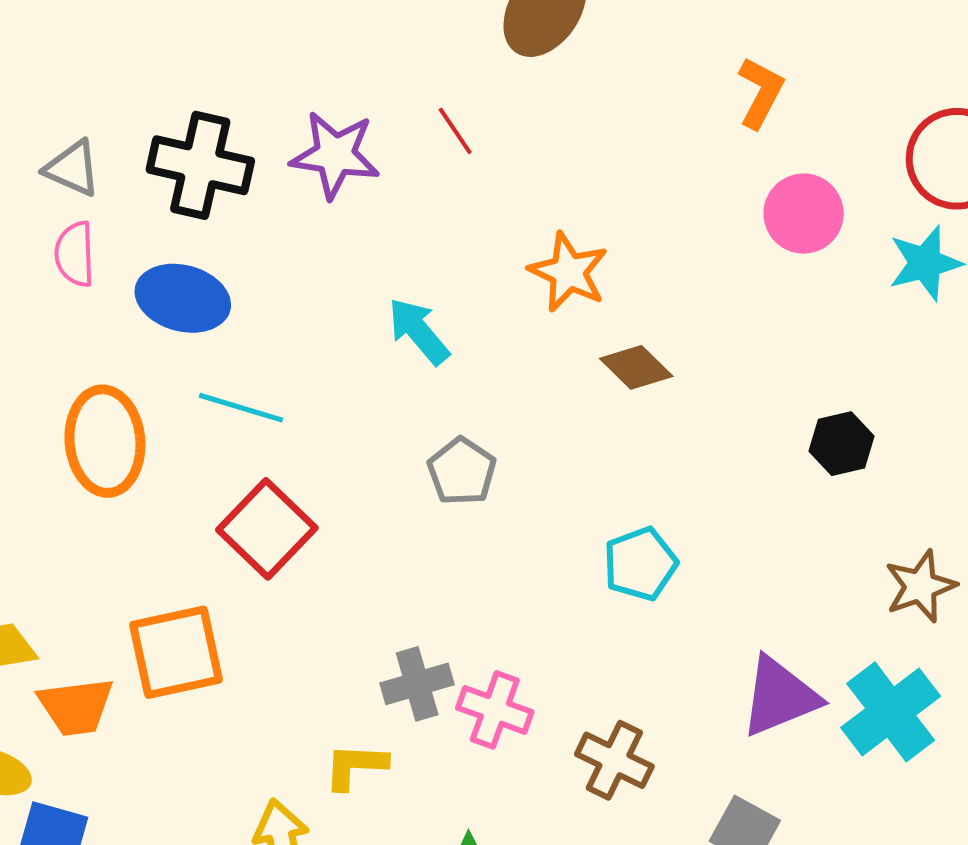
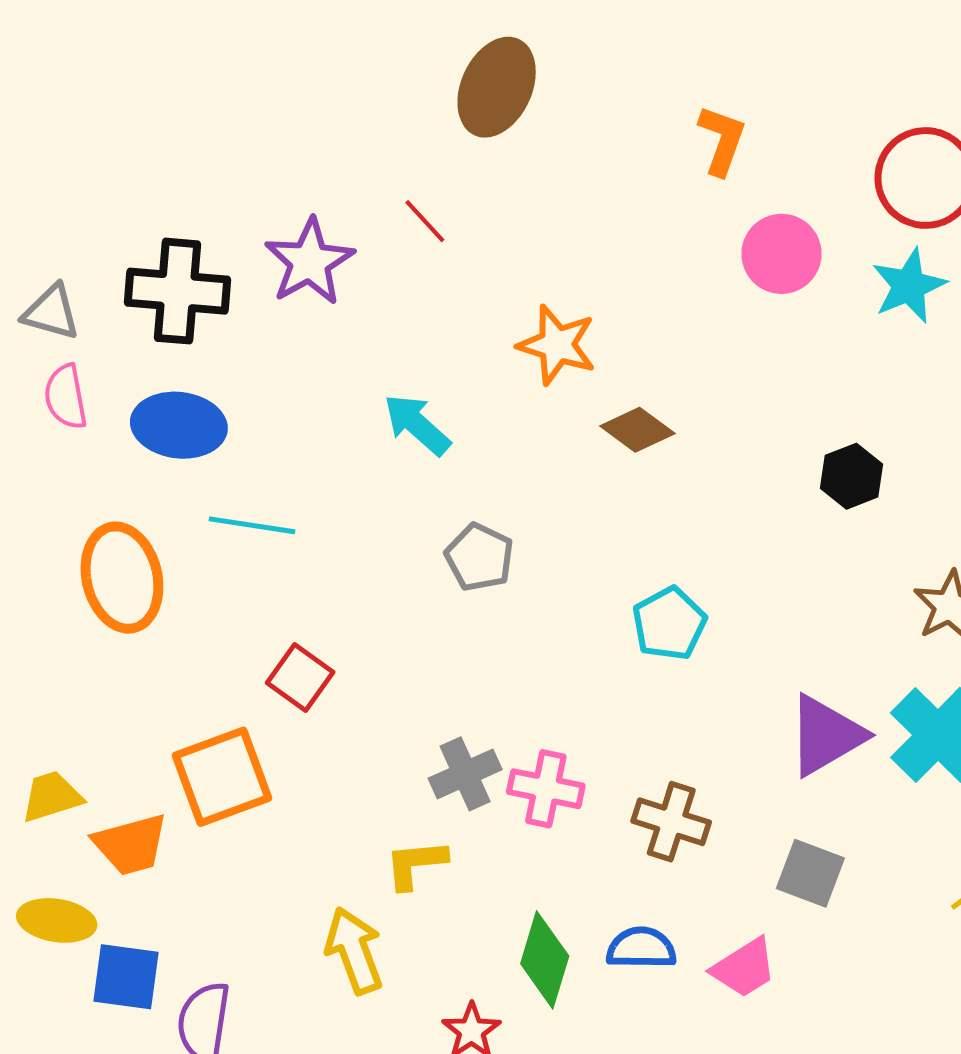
purple star: (335, 155) -> (309, 262), turned -30
red square: (267, 529) -> (300, 678), moved, size x0.7

